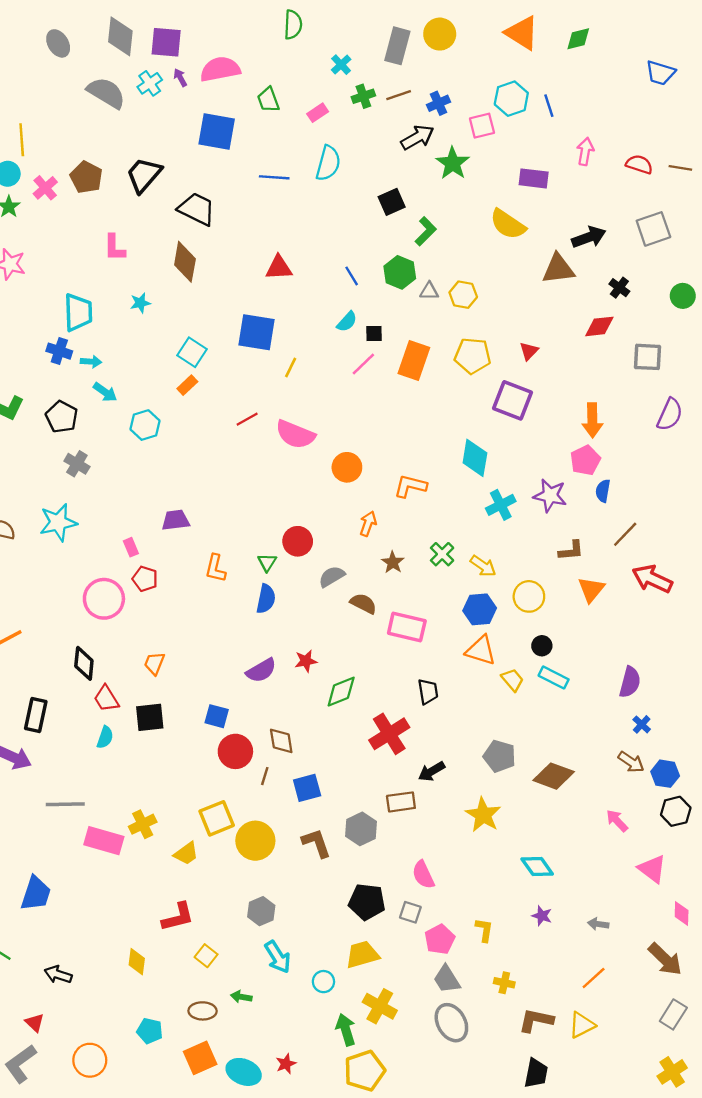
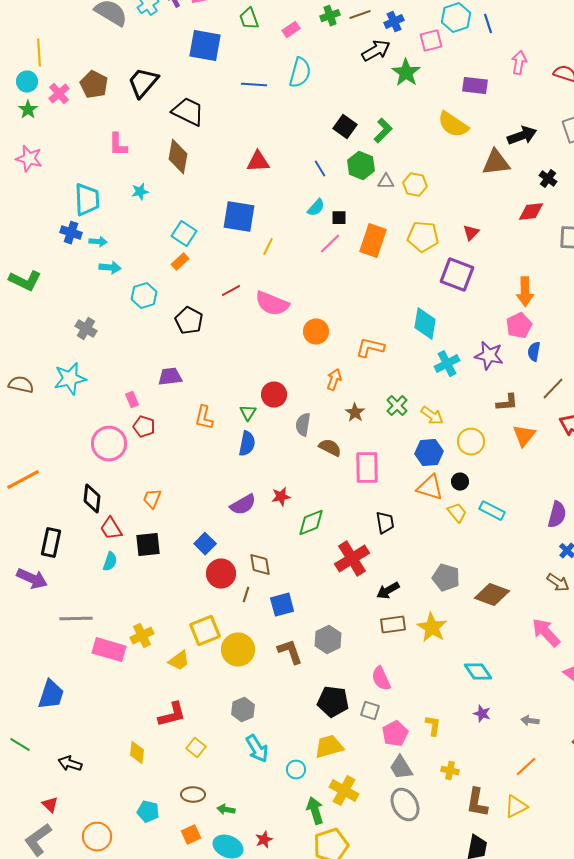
black square: (392, 202) -> (345, 127), moved, turned -30
cyan arrow: (105, 392) -> (110, 268), turned -30
black pentagon: (62, 417) -> (189, 321), moved
gray semicircle: (332, 576) -> (303, 425), turned -50
pink rectangle: (407, 627) -> (367, 468), turned 76
black circle: (542, 646) -> (460, 482), moved
blue square: (217, 716) -> (205, 544), turned 30
brown rectangle: (401, 802) -> (393, 625), moved
pink arrow: (617, 821) -> (546, 633), size x1.5
green arrow: (241, 997) -> (226, 810), moved
brown L-shape: (536, 1020) -> (477, 803), turned -92
orange square: (200, 1058) -> (191, 835), size x0.7

